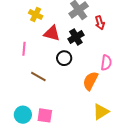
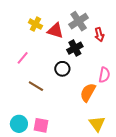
red triangle: (52, 33) -> (55, 31), moved
pink line: (24, 49) -> (23, 58), turned 32
yellow triangle: (101, 112) -> (97, 124), turned -36

